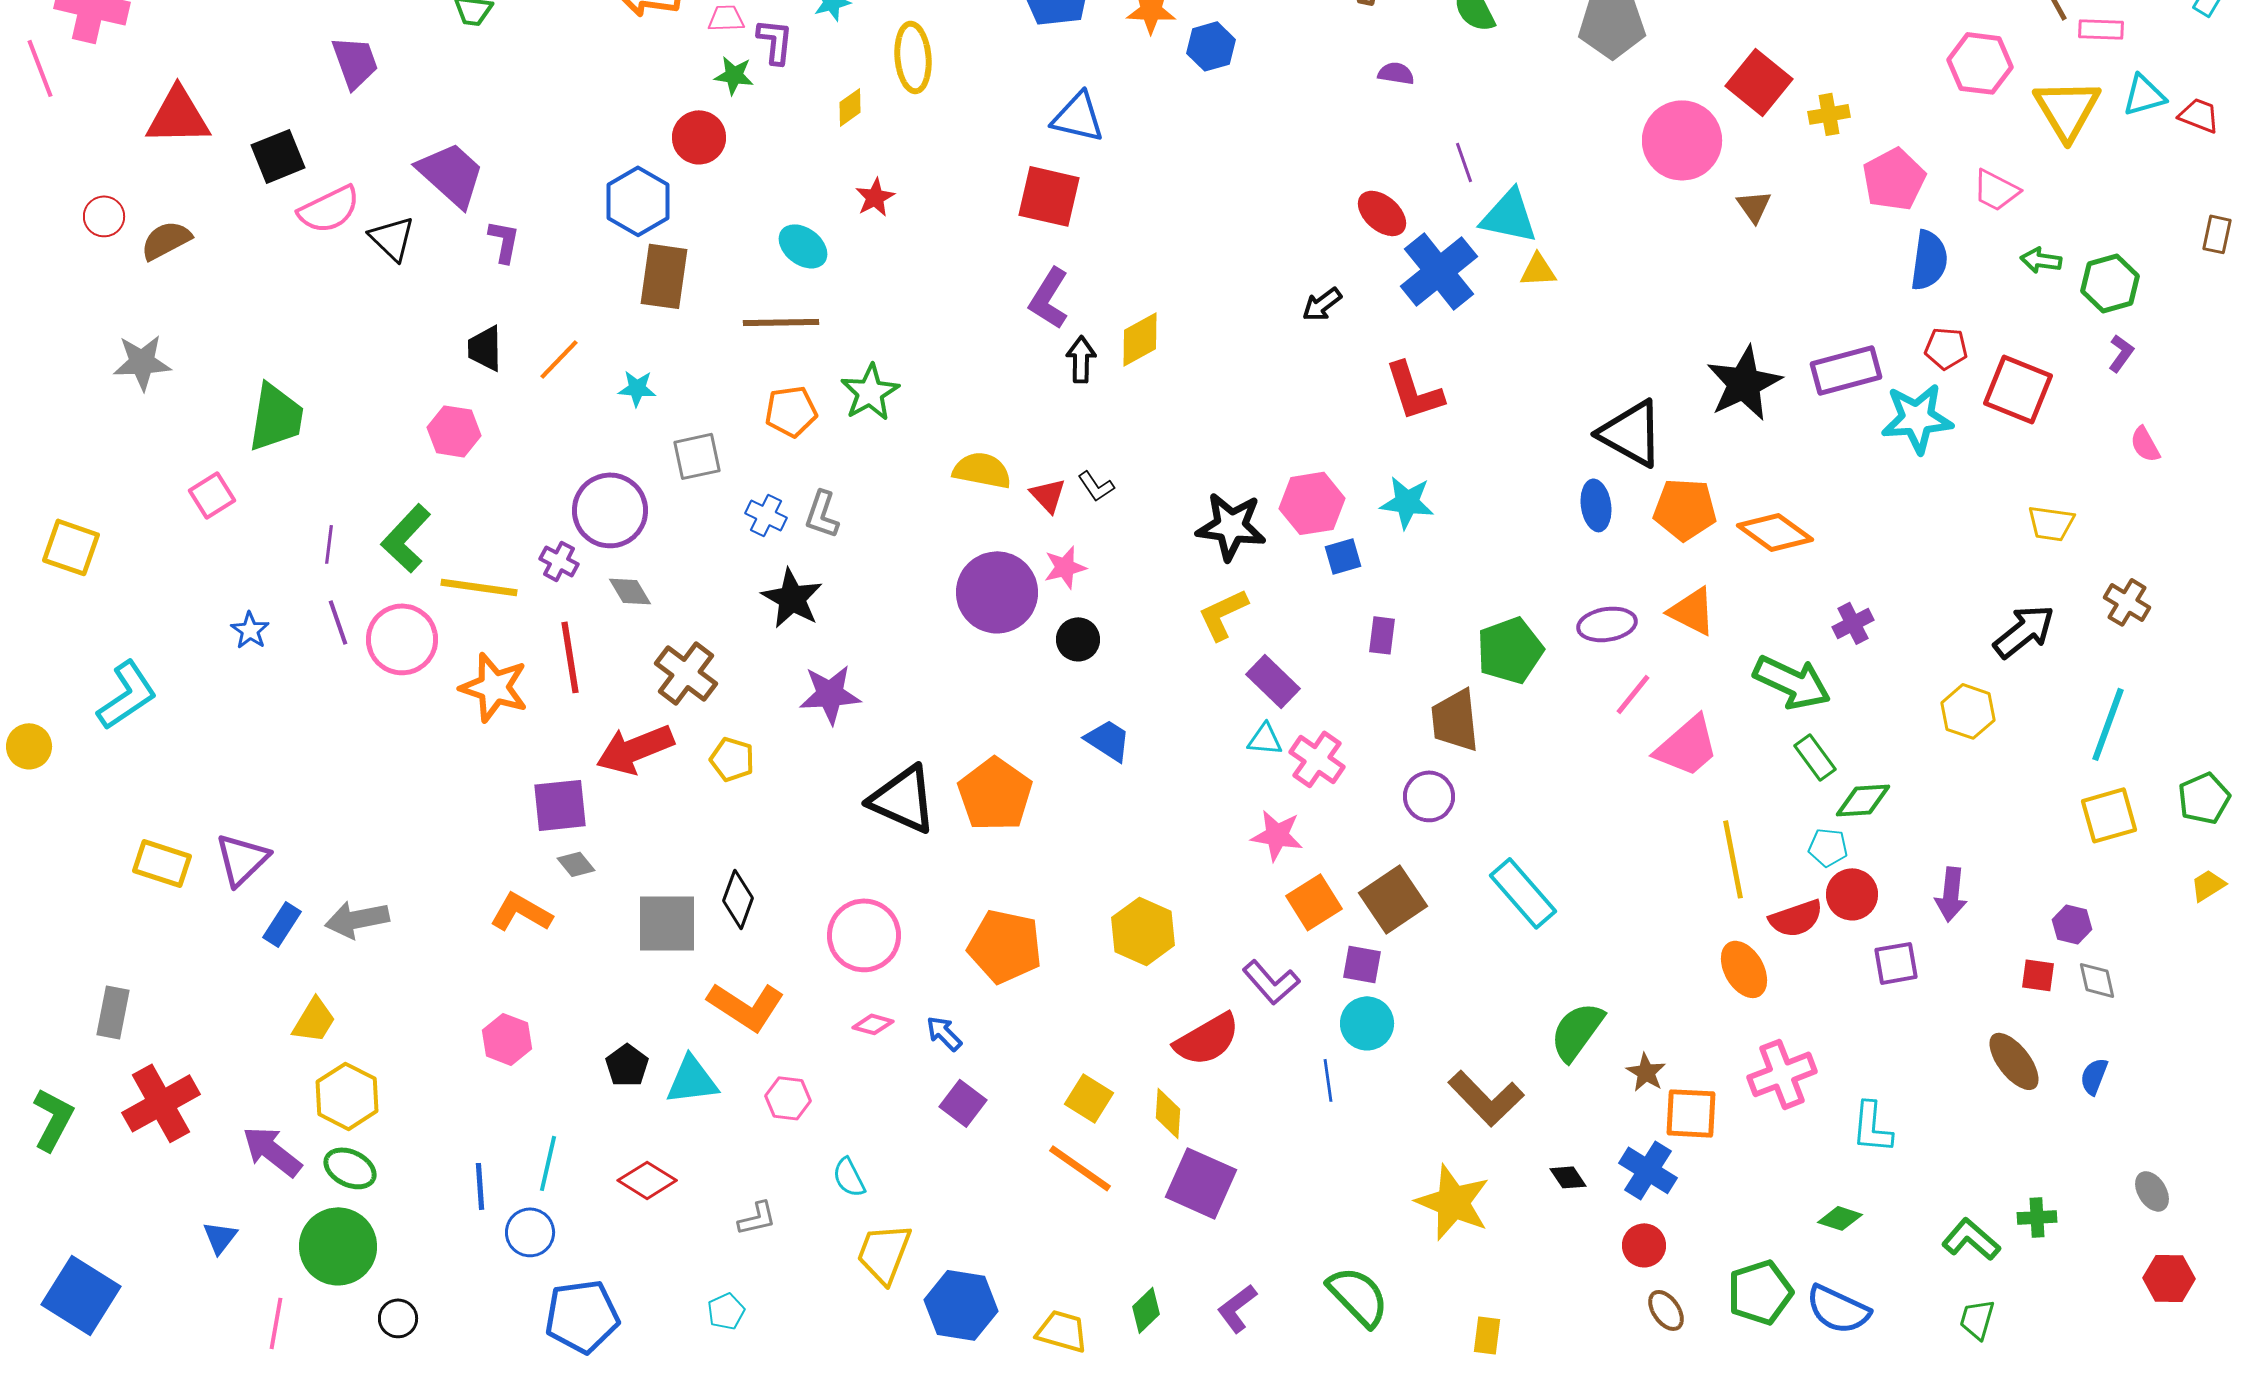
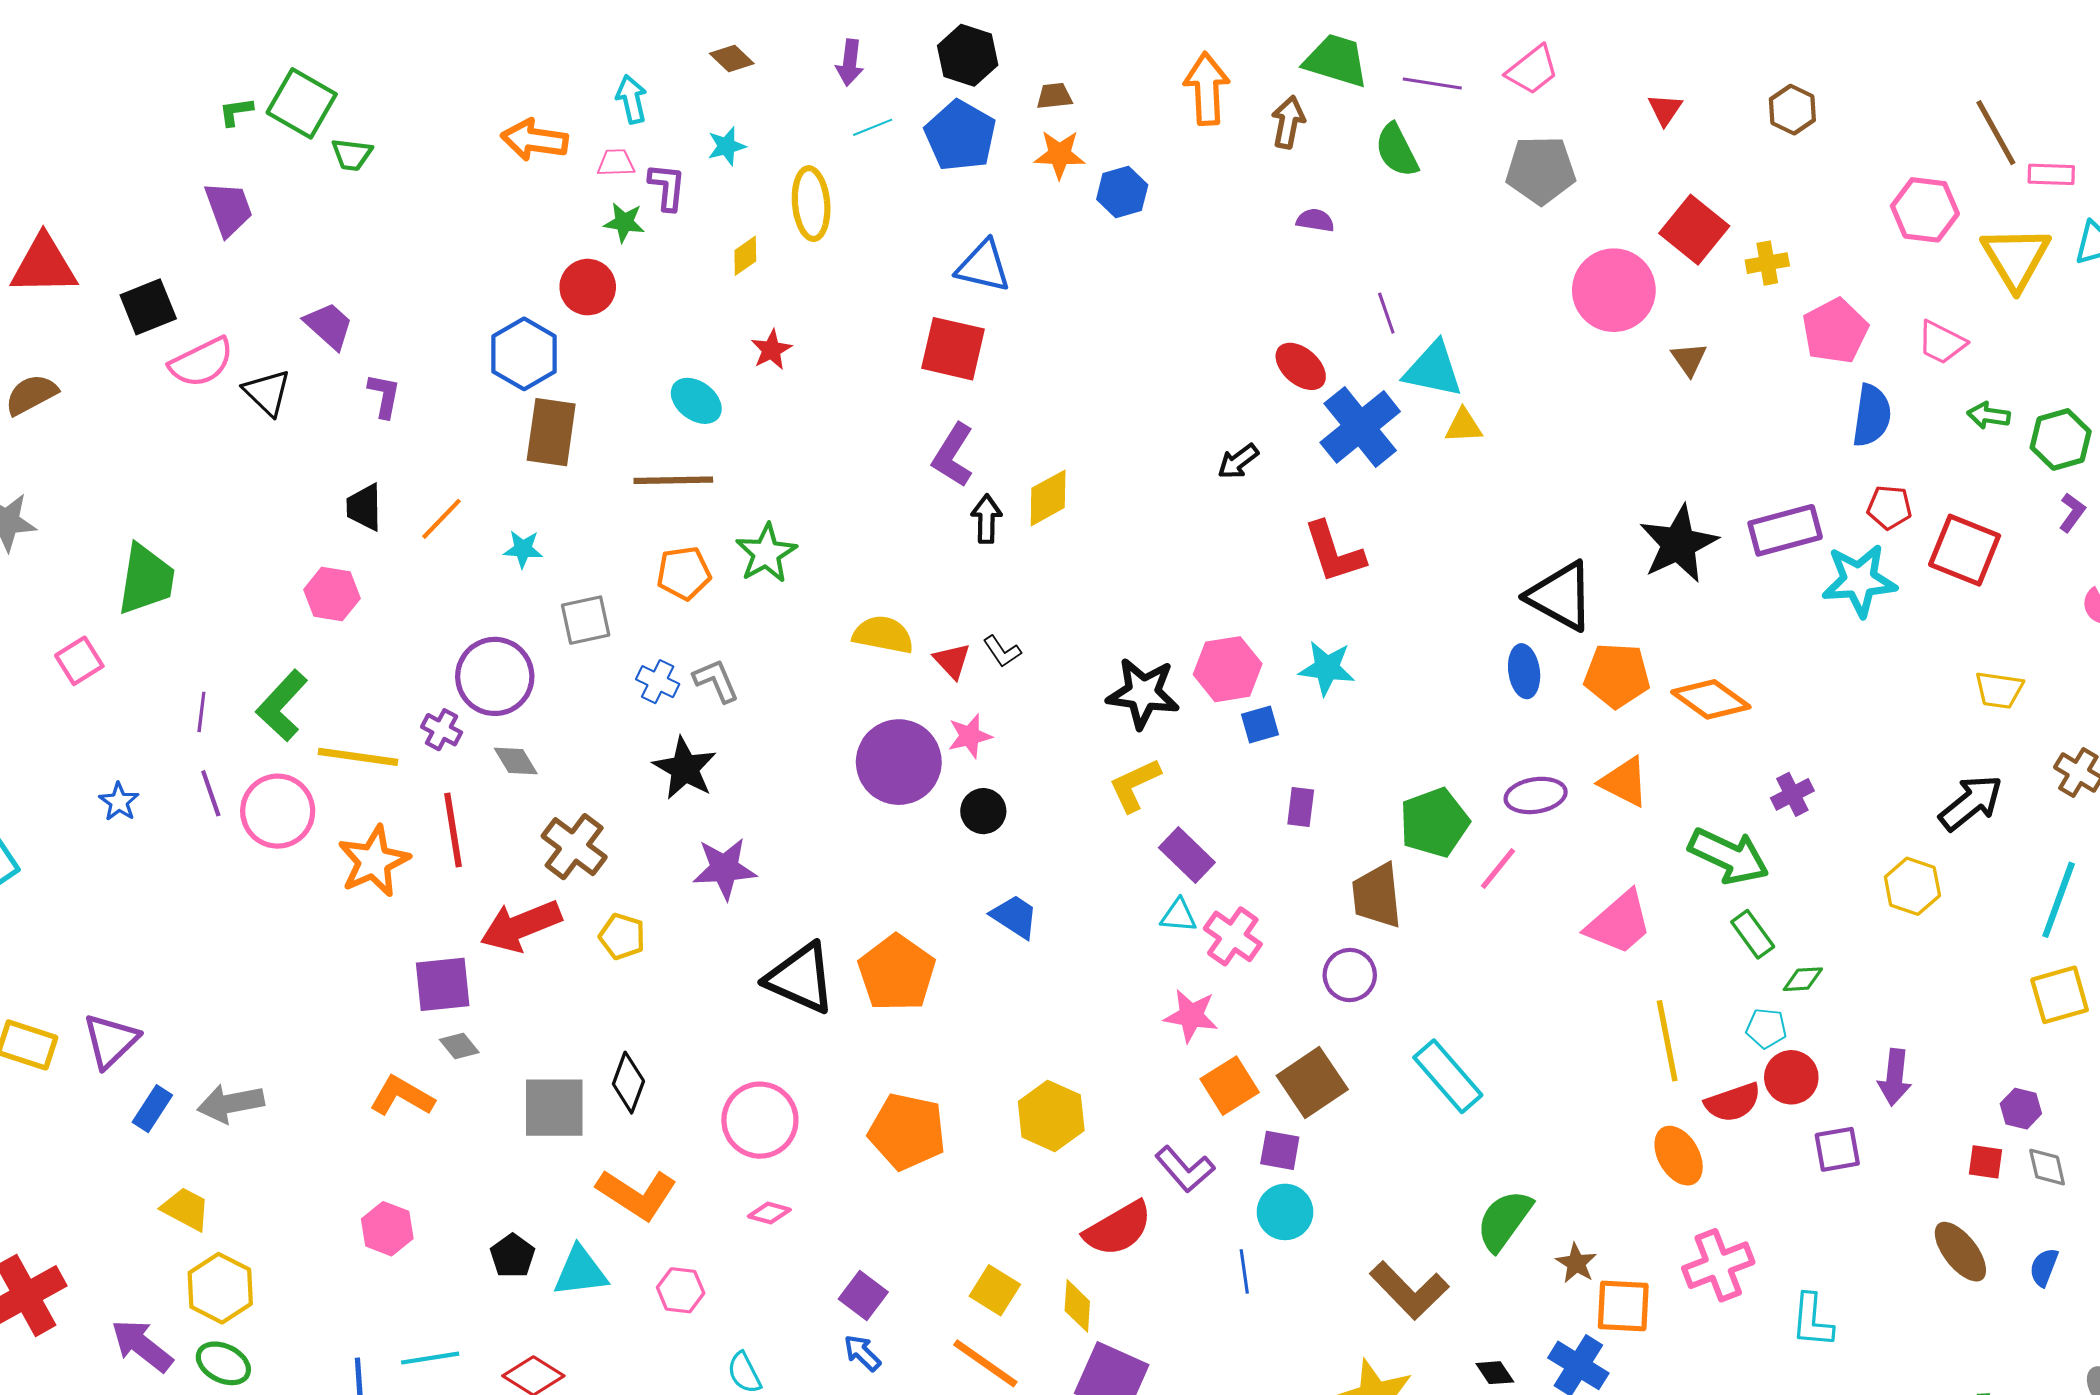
purple trapezoid: (451, 174) -> (329, 326), size x0.7
gray L-shape: (822, 514) -> (716, 681), turned 138
orange star: (494, 687) -> (374, 861), turned 30
pink line: (1633, 694) -> (1498, 869), moved
green diamond: (1863, 800) -> (1803, 979), size x0.7
yellow trapezoid: (314, 1020) -> (186, 1209), turned -93
blue arrow: (944, 1033) -> (862, 1353), moved
cyan line: (548, 1163) -> (430, 1358), turned 68

